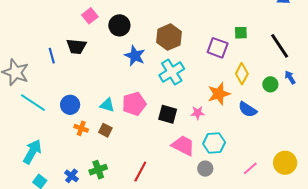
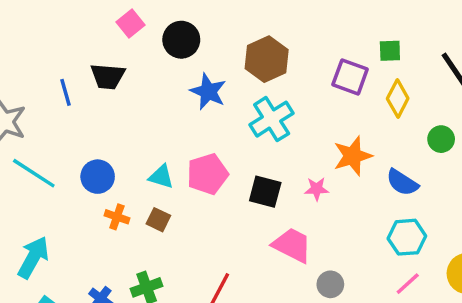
yellow diamond: (242, 74) -> (398, 98), moved
cyan hexagon: (214, 143) -> (407, 237), moved

